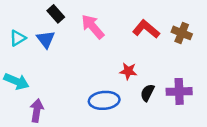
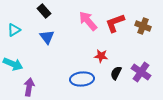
pink arrow: (93, 27) -> (88, 21), moved
red L-shape: (146, 29) -> (115, 23), turned -60
blue triangle: (46, 39) -> (47, 37), moved
purple cross: (179, 91) -> (141, 72), turned 36

